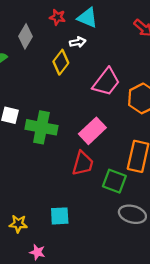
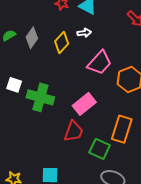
gray diamond: (26, 36) -> (32, 38), moved
white arrow: (78, 42) -> (84, 33), moved

